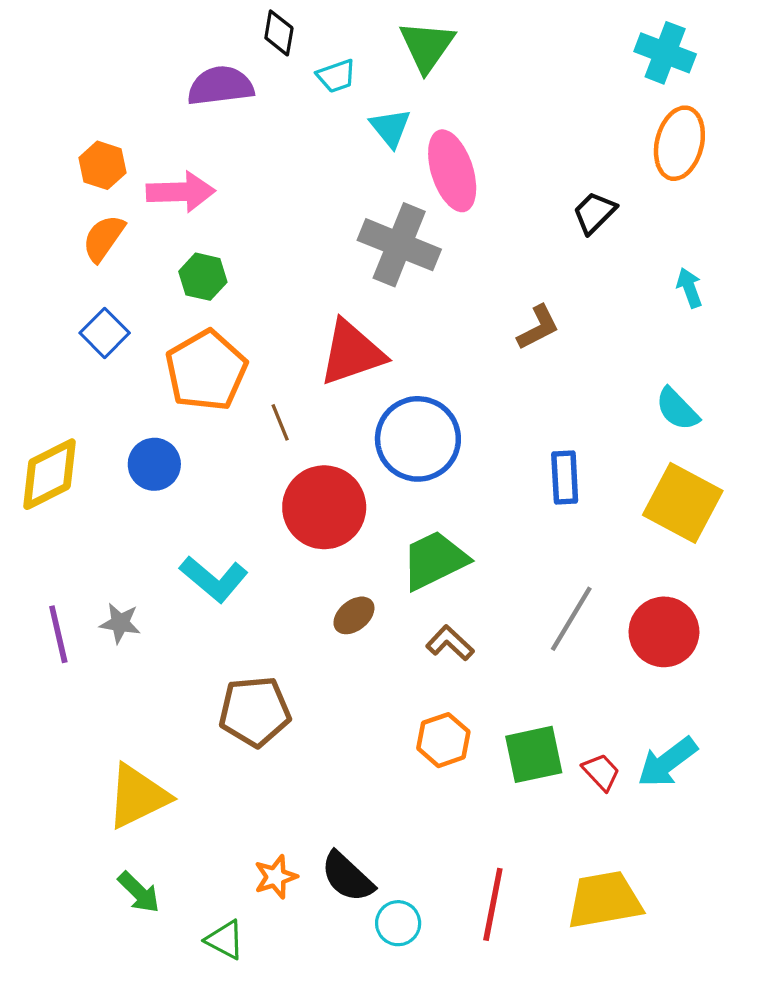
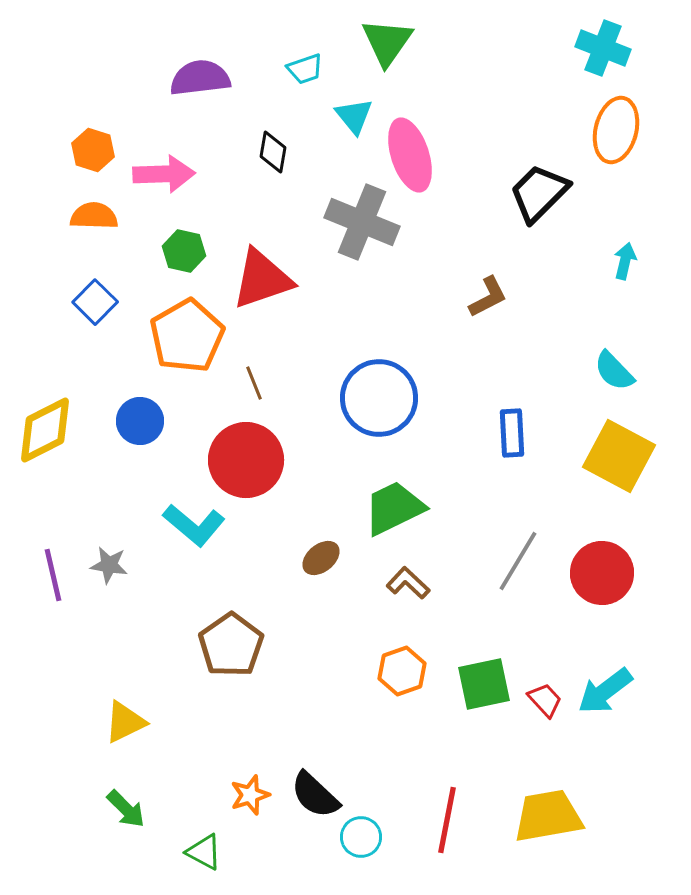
black diamond: (279, 33) -> (273, 152), moved
black trapezoid: (594, 213) -> (539, 193), size x1.5
orange semicircle: (104, 238) -> (94, 216), turned 57
cyan arrow: (689, 288) -> (625, 261), turned 33
red triangle: (352, 353) -> (262, 279), moved
red circle: (324, 507) -> (246, 460), moved
brown pentagon: (255, 711) -> (231, 645), turned -30
yellow triangle: (138, 796) -> (125, 722), size x0.7

